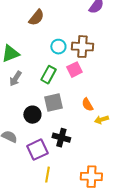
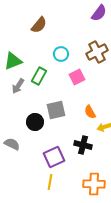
brown cross: (82, 47) -> (97, 52), moved, turned -30
green rectangle: (48, 75) -> (39, 76), moved
black cross: (61, 138) -> (83, 145), moved
purple square: (37, 150) -> (54, 157), moved

